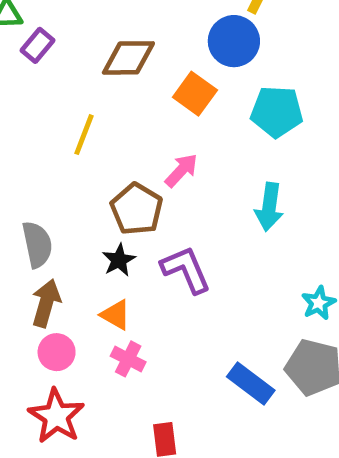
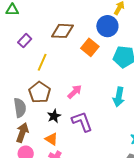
purple rectangle: (37, 45) -> (25, 41), moved
pink arrow: (181, 170) -> (75, 92), moved
brown pentagon: (137, 209) -> (40, 92), moved

